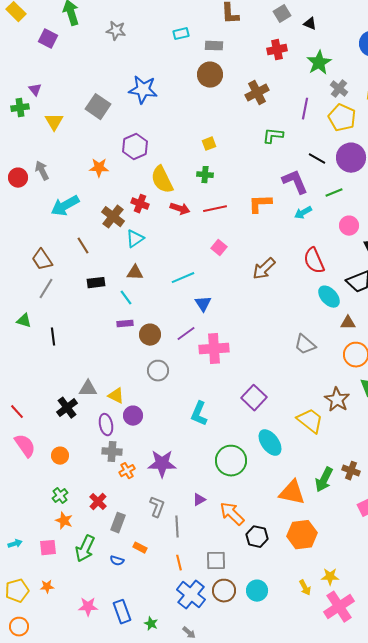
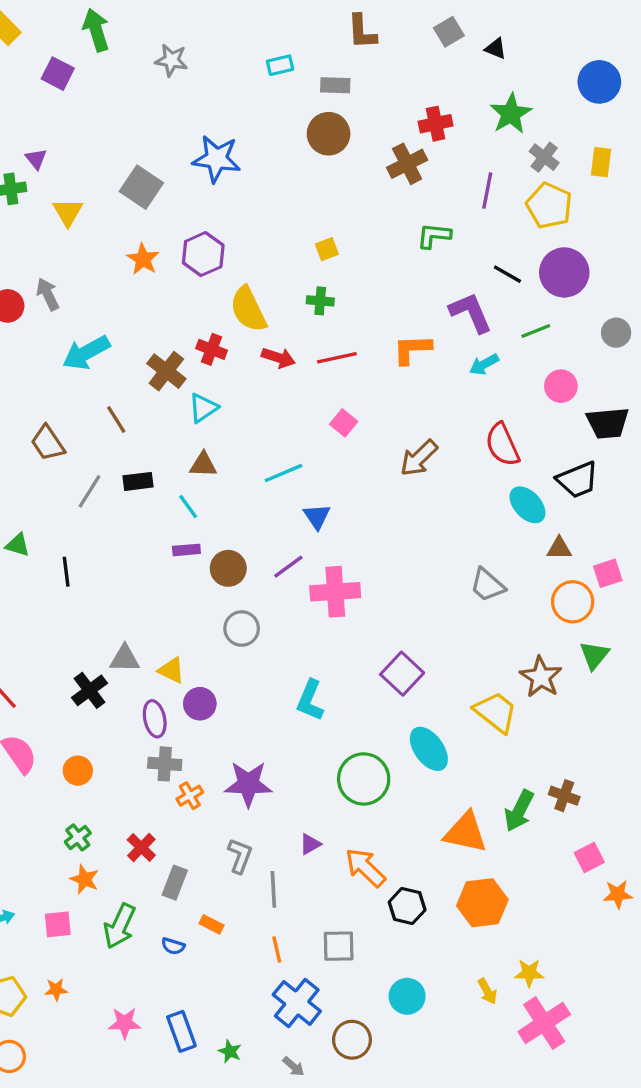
red cross: (277, 50) -> (436, 124), moved
orange star: (99, 168) -> (143, 259), moved, turned 30
gray line: (46, 289) -> (90, 491), moved
brown circle: (224, 591) -> (352, 1040), moved

